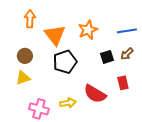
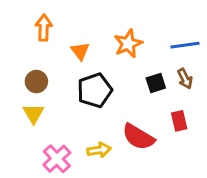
orange triangle: (55, 35) -> (80, 51), size x0.6
brown arrow: (127, 54) -> (185, 79), turned -72
yellow triangle: (23, 78) -> (33, 114), turned -42
pink cross: (39, 109) -> (57, 159), turned 30

